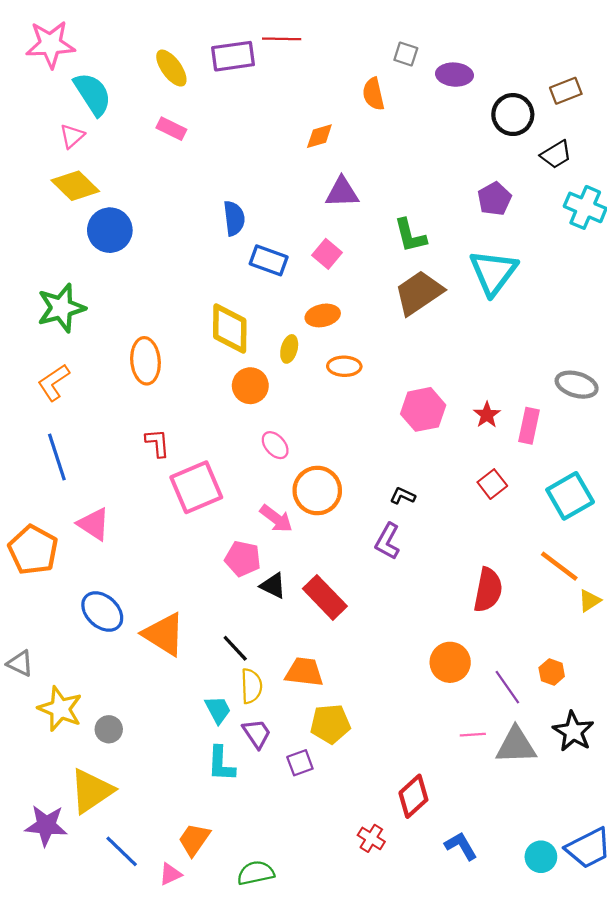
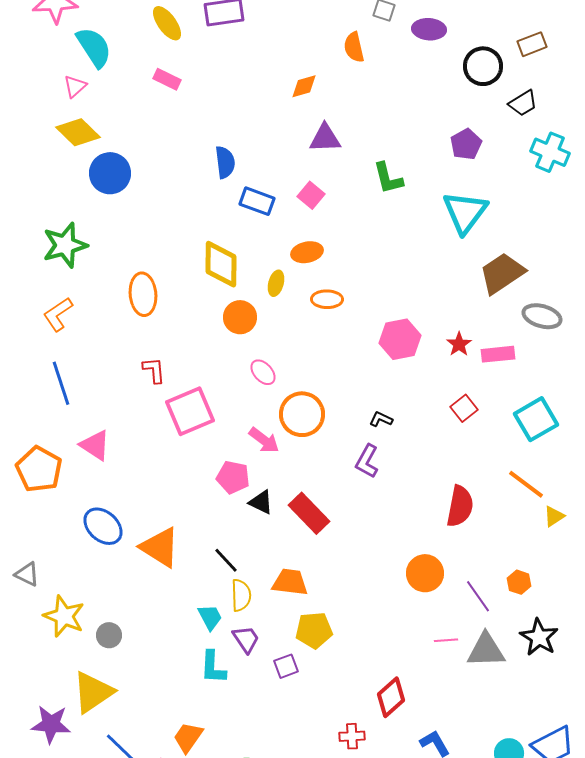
brown trapezoid: (419, 293) -> (502, 273), moved
pink rectangle: (529, 426) -> (498, 354), turned 72
red cross: (371, 838) -> (352, 736), turned -35

